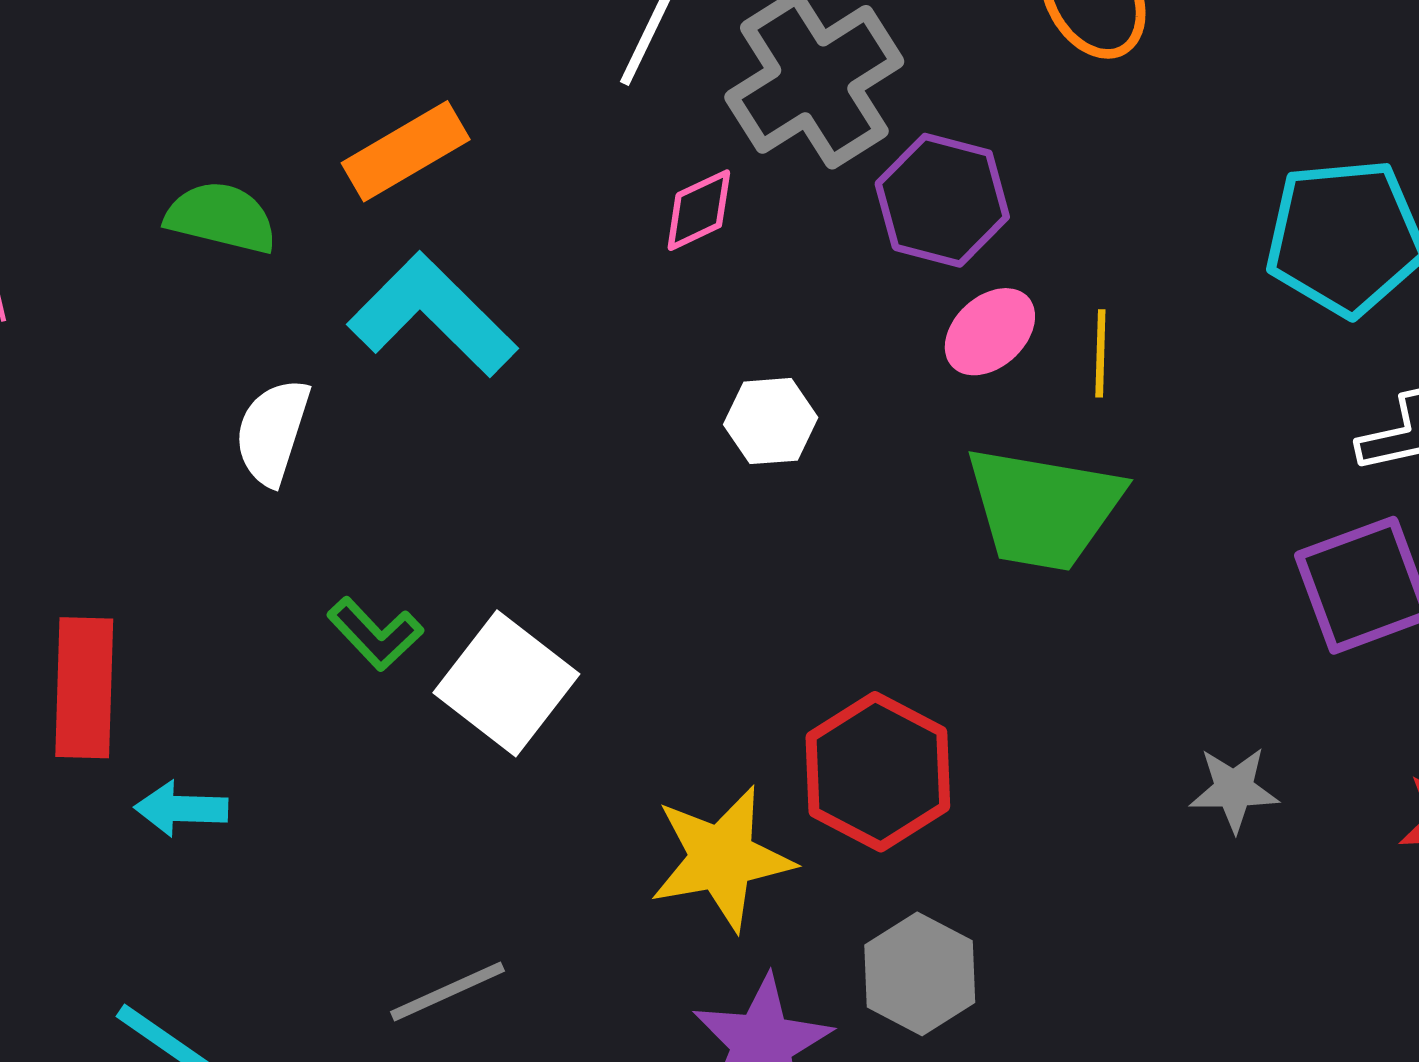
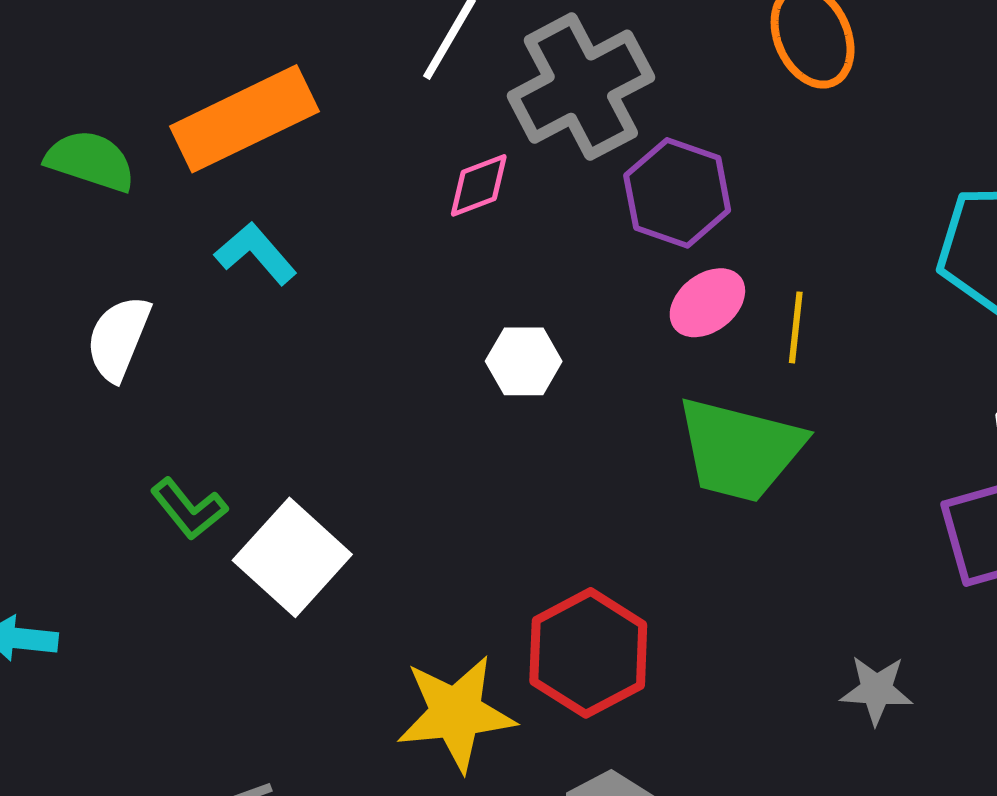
orange rectangle: (406, 151) -> (244, 119), size x1.4
cyan L-shape: (432, 315) -> (256, 253), size x0.6

